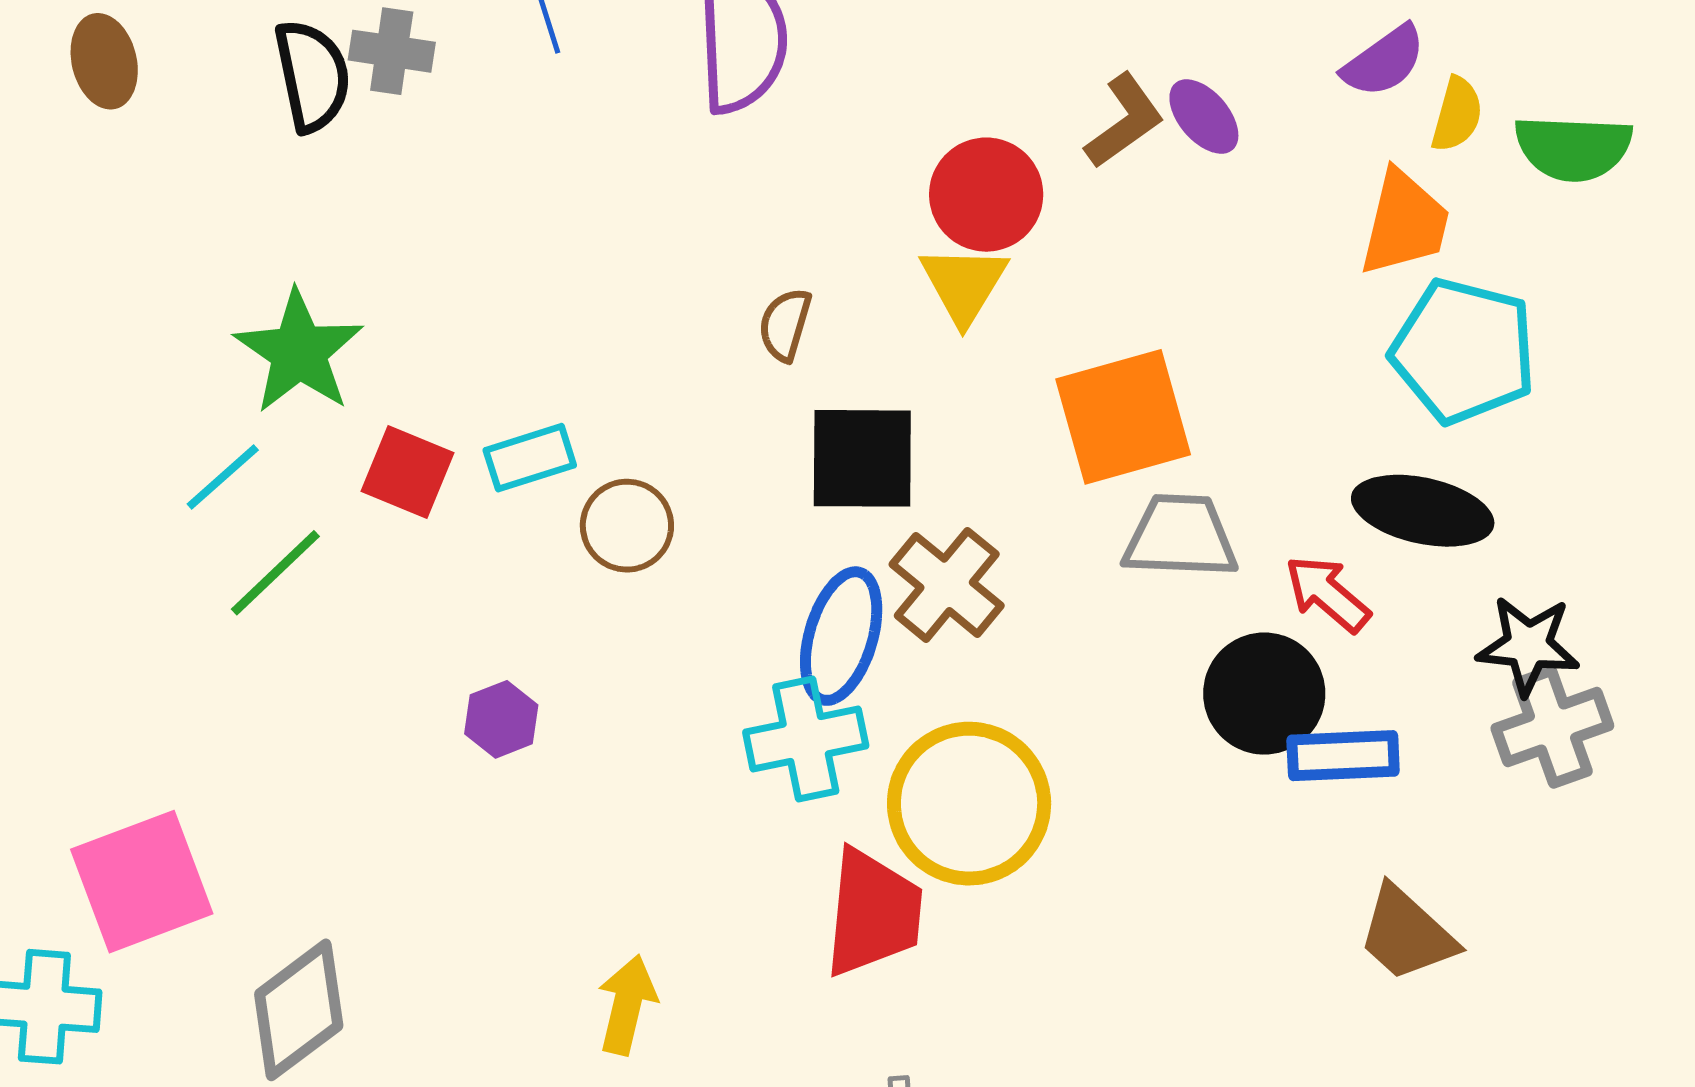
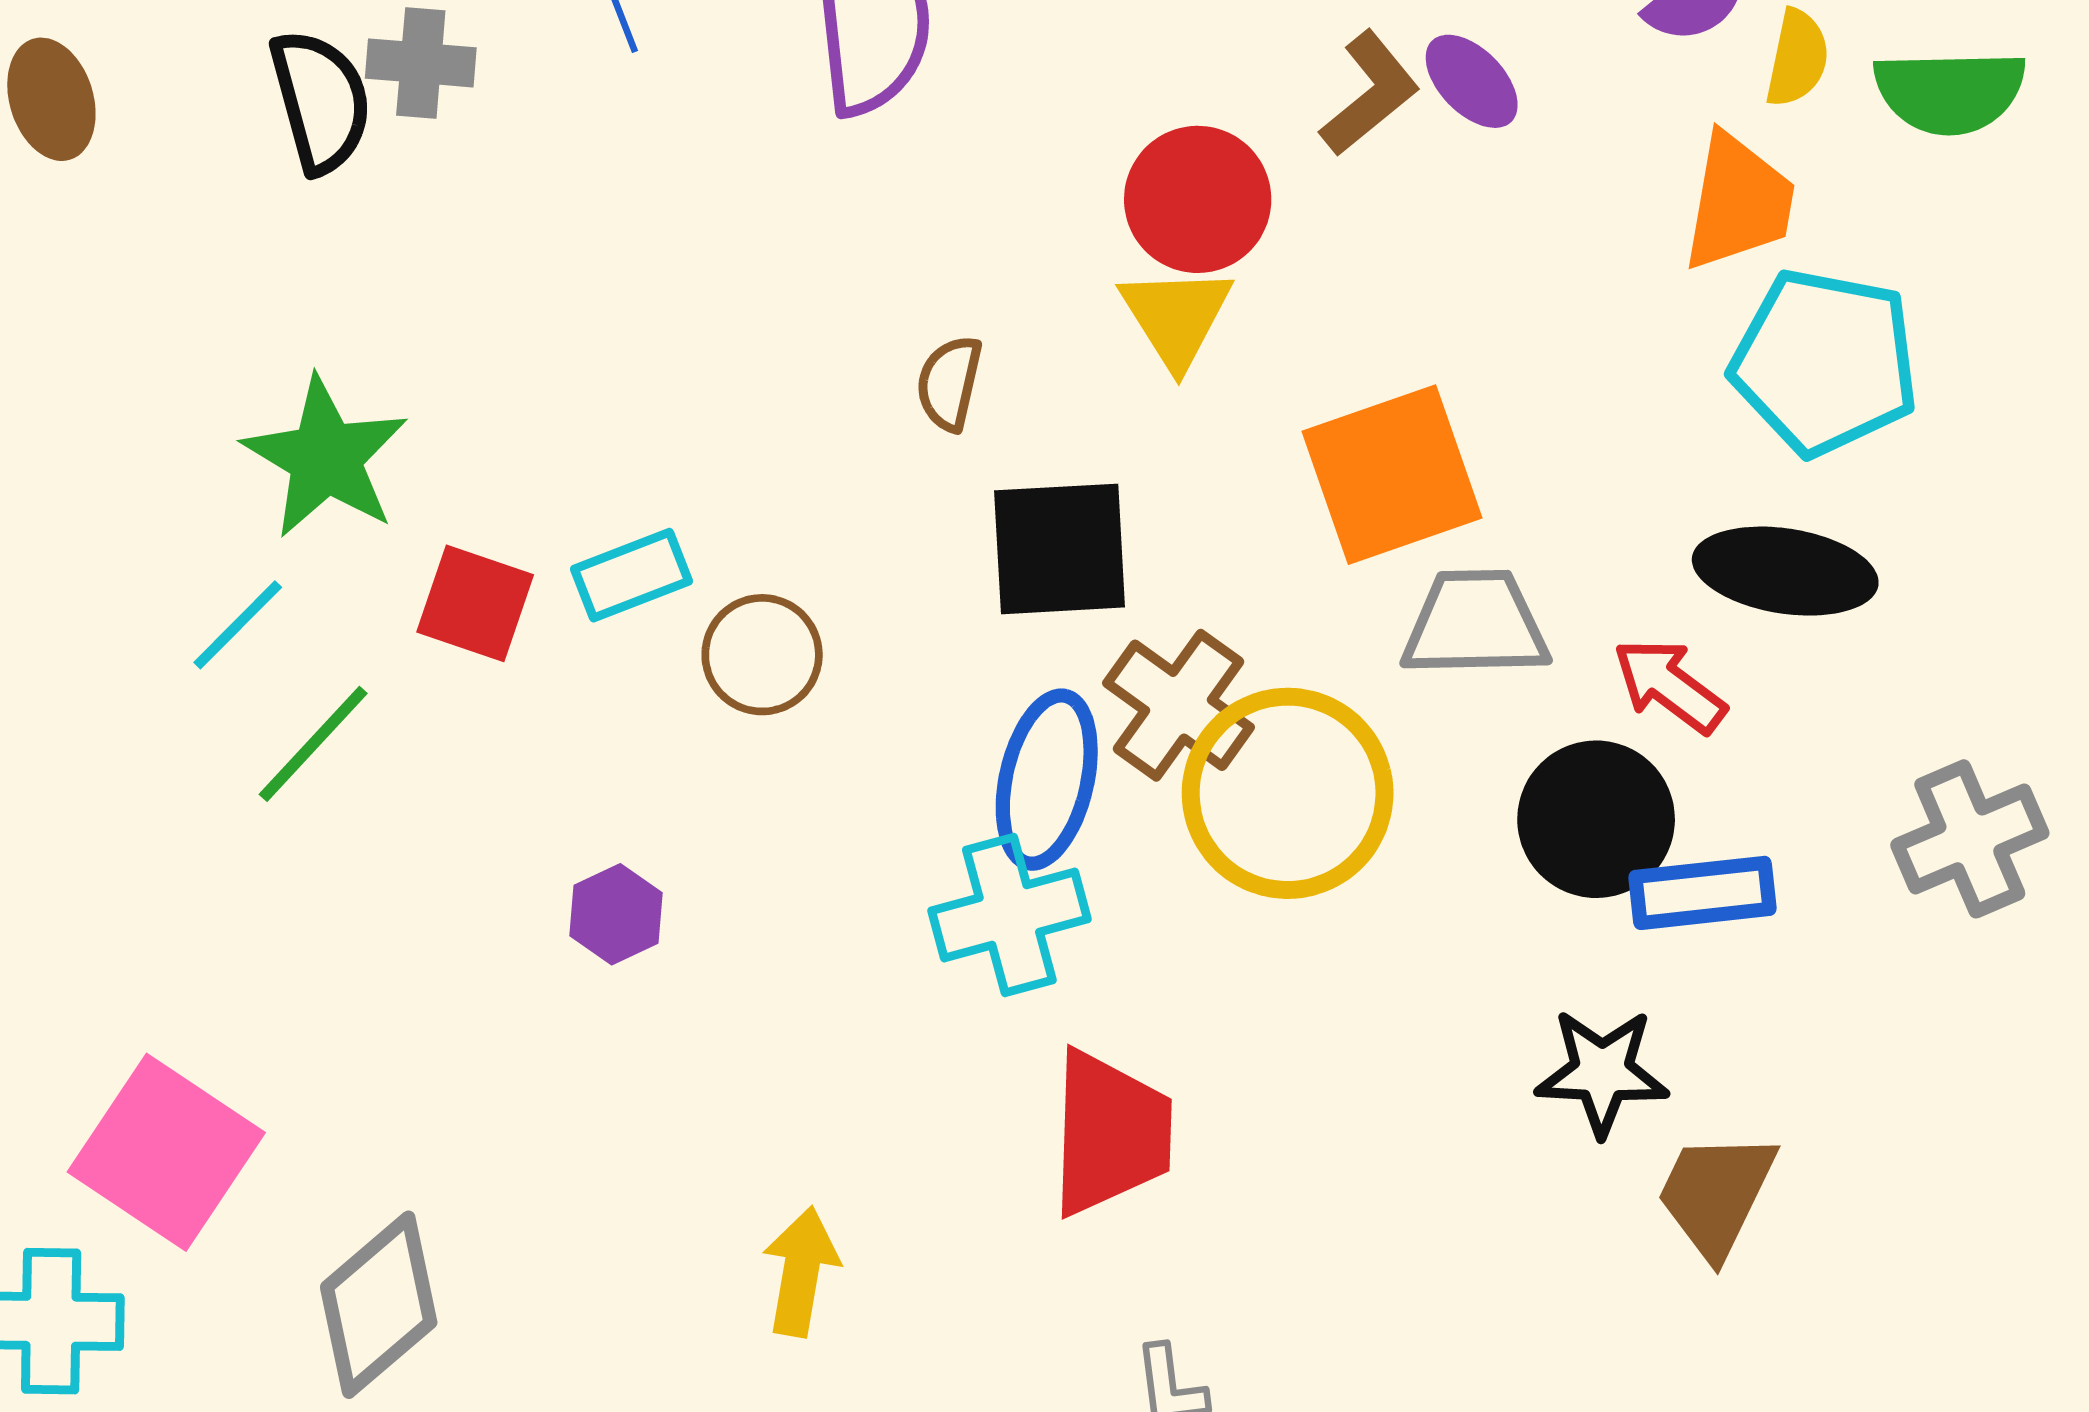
black star: (1528, 646) -> (1602, 1072), moved
yellow circle: (969, 804) -> (1288, 793), moved
pink square: (142, 882) -> (166, 1152), turned -32
brown trapezoid: (1407, 934) -> (1716, 1194), moved, turned 77

